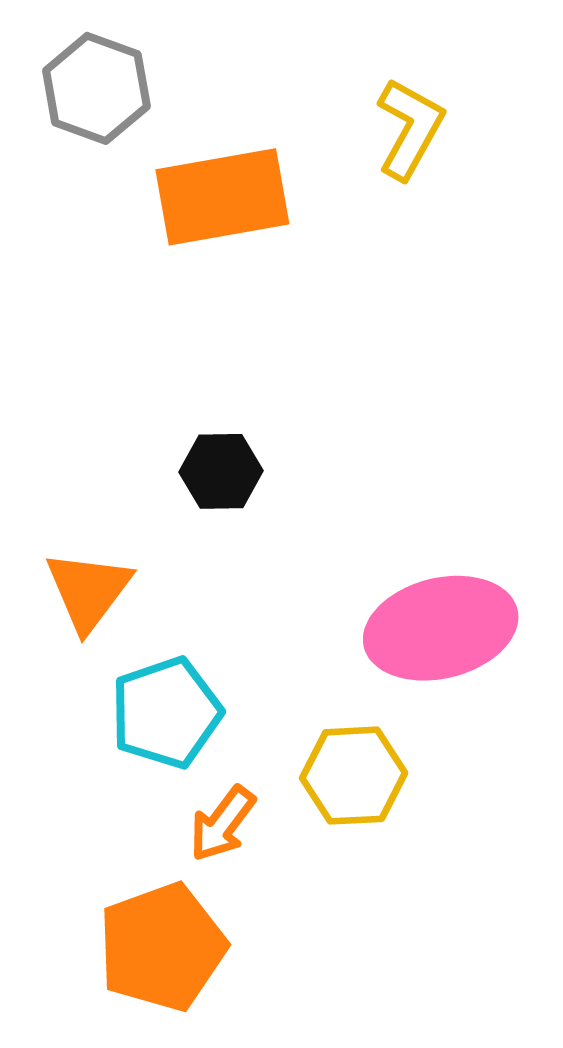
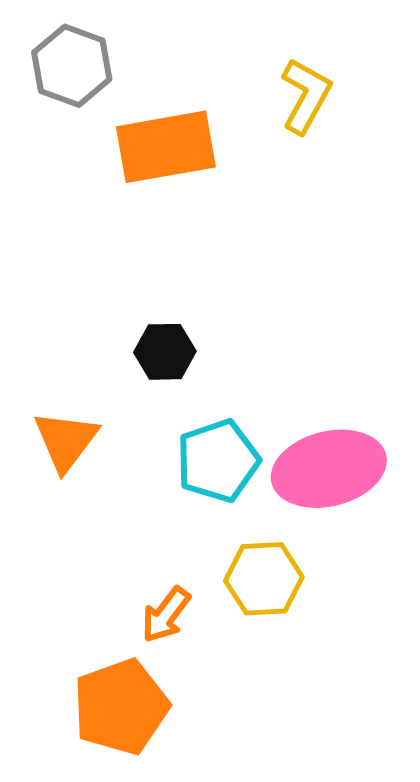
cyan pentagon: (166, 713) -> (218, 461), moved

